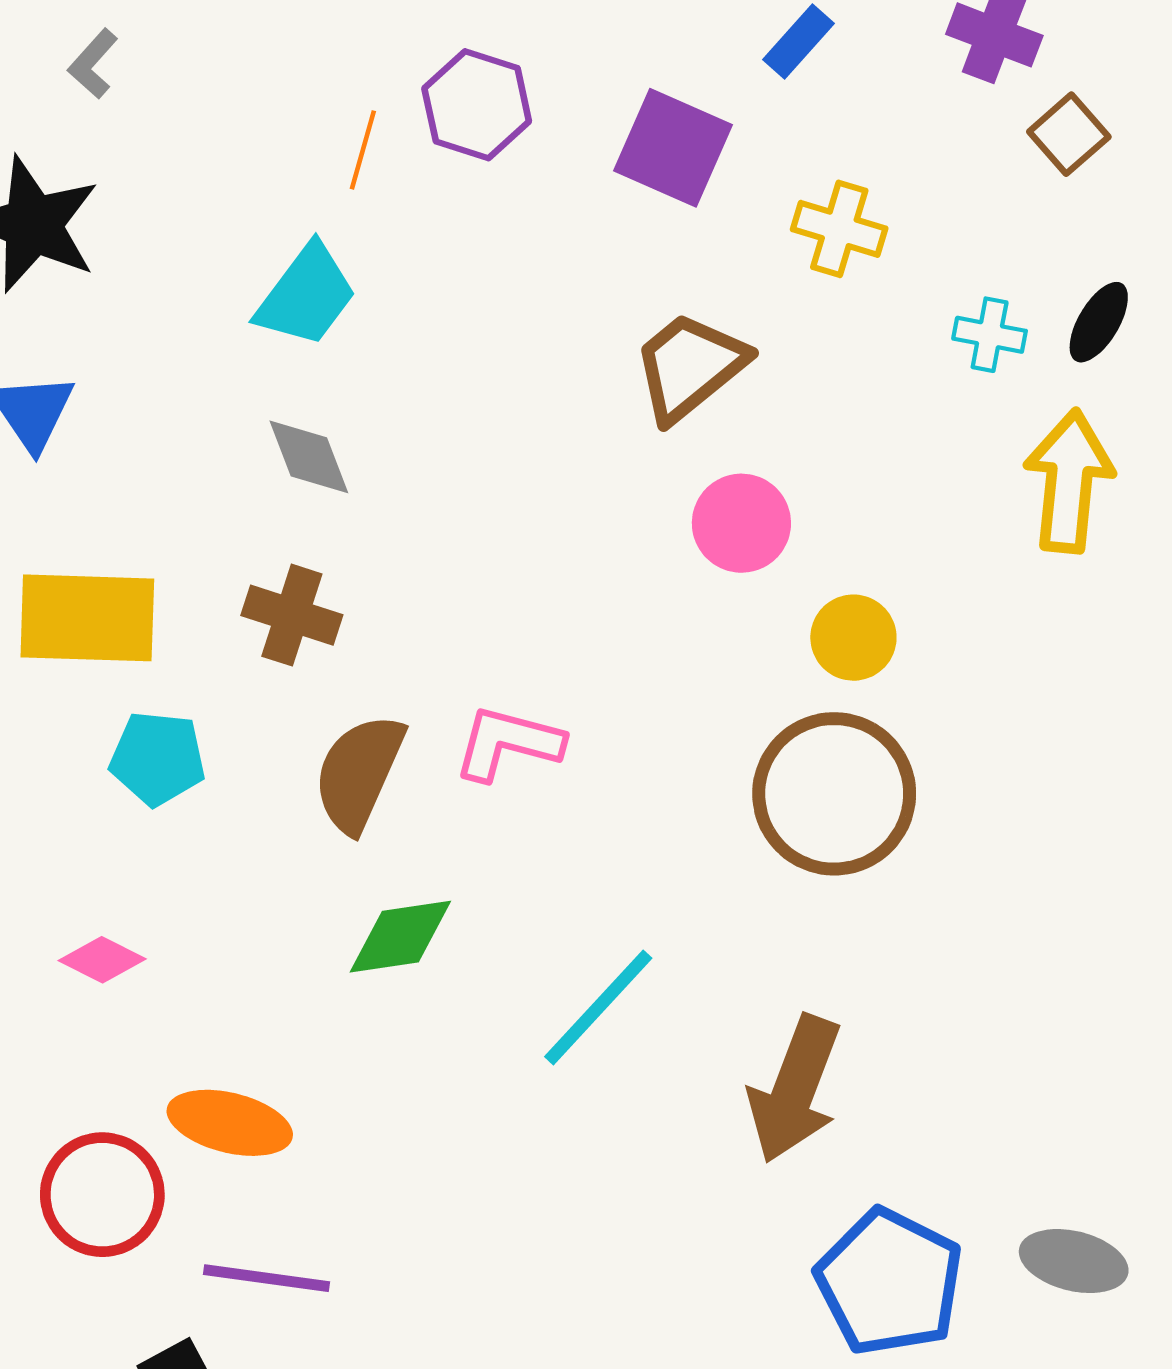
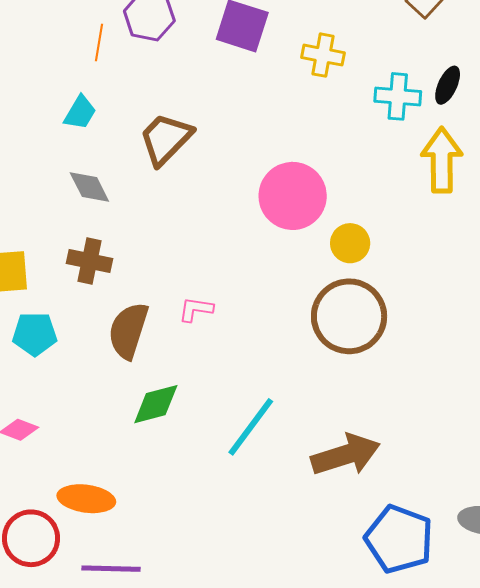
cyan trapezoid: (306, 295) -> (80, 113), size x0.7
cyan cross: (990, 335) -> (398, 96), size x1.4
brown trapezoid: (690, 367) -> (166, 139), moved
pink circle: (741, 523) -> (293, 196), size x1.5
pink L-shape: (508, 743) -> (196, 309), size x0.7
brown arrow: (795, 1089) -> (346, 455), turned -122

